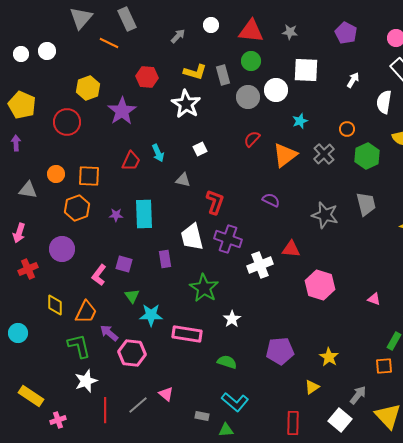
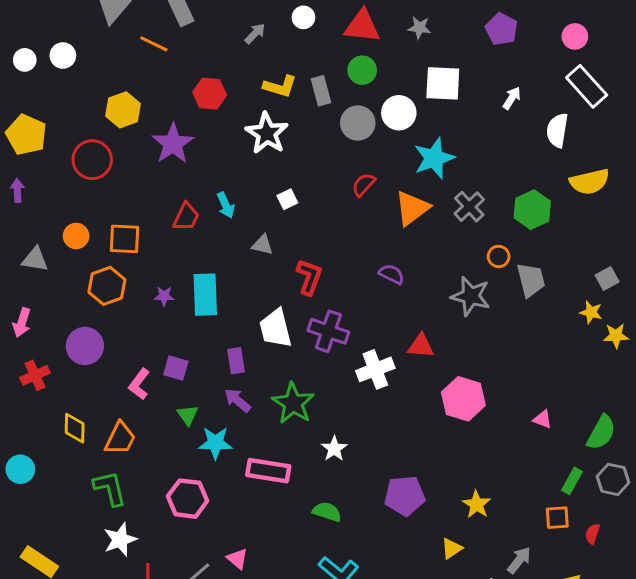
cyan star: (300, 121) -> (434, 158), size x1.8
orange circle: (347, 129) -> (499, 256), moved
purple arrow: (109, 333) -> (237, 400), moved

